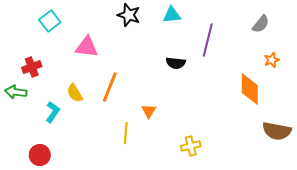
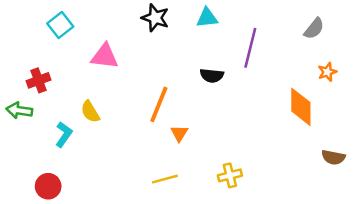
orange line: (110, 87) -> (159, 104), moved
brown semicircle: (277, 131) -> (333, 157), size x0.7
yellow line: (126, 133) -> (165, 179), moved, turned 70

